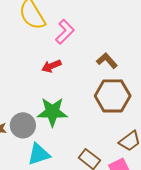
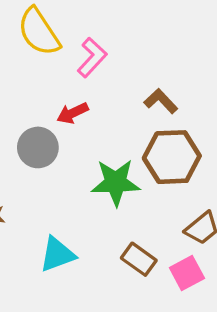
green star: (52, 112) -> (116, 183), moved
gray circle: (23, 125) -> (38, 147), moved

